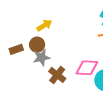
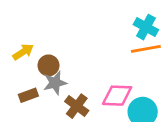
yellow arrow: (44, 25) -> (23, 52), moved
brown rectangle: (16, 49) -> (28, 95), moved

